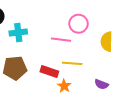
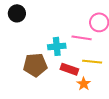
cyan cross: (18, 33) -> (57, 46), moved

